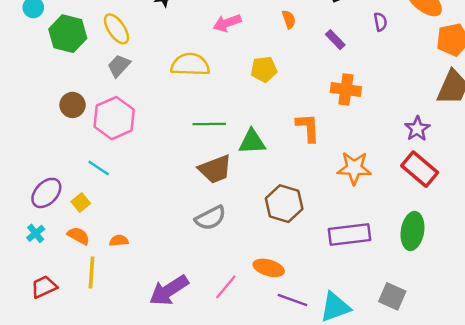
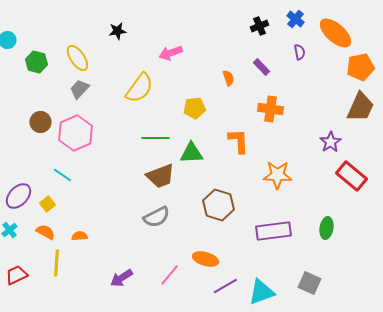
orange semicircle: (289, 19) -> (228, 78), moved
green hexagon: (68, 34) -> (36, 62), size x0.7
yellow semicircle: (190, 65) -> (139, 88), turned 124
yellow pentagon: (264, 69) -> (194, 108), moved
red rectangle: (420, 169) -> (351, 176), moved
green ellipse: (412, 231) -> (326, 228), size x0.7
purple arrow: (169, 290) -> (121, 278), size x0.7
purple line: (292, 300) -> (225, 286), turned -50

